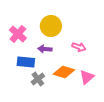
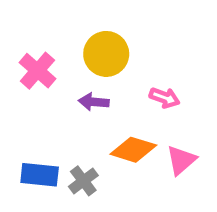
blue rectangle: (26, 62) -> (40, 175), moved
gray cross: (38, 79) -> (83, 181), moved

